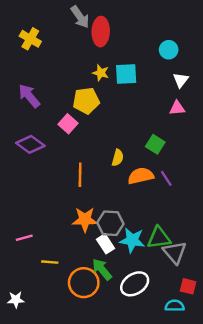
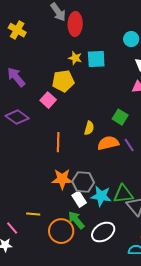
pink line: (24, 238) -> (12, 228), moved, turned 64

